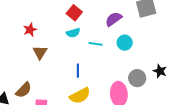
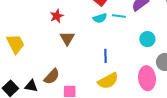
cyan circle: (125, 43) -> (147, 39), moved
cyan line: (96, 44) -> (119, 16), moved

